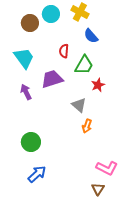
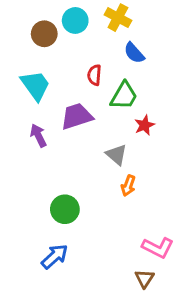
green circle: (31, 142) -> (65, 209), moved

